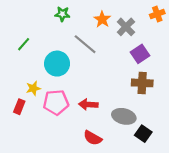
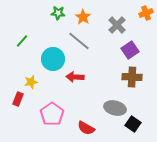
orange star: (102, 19) -> (83, 17), moved
pink pentagon: (56, 102) -> (52, 114), moved, turned -30
red arrow: (88, 105) -> (75, 77), moved

